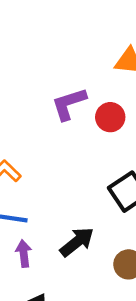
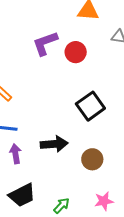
black arrow: (77, 242) -> (54, 144), turned 36

